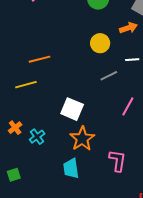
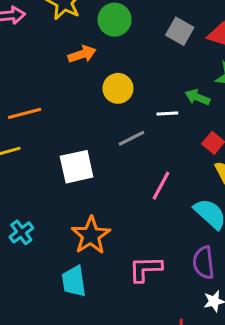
orange arrow: (128, 28) -> (82, 54), moved
white square: (72, 109) -> (77, 167), moved, turned -35
pink L-shape: (118, 161) -> (145, 269), turned -100

